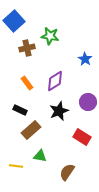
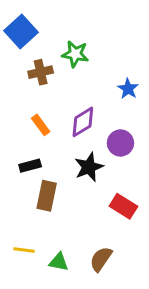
purple circle: (88, 102) -> (120, 143), moved
black rectangle: (20, 110) -> (30, 166), turned -40
brown rectangle: (31, 130) -> (47, 196), turned -36
green triangle: (40, 156) -> (59, 262), moved

